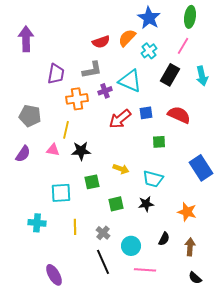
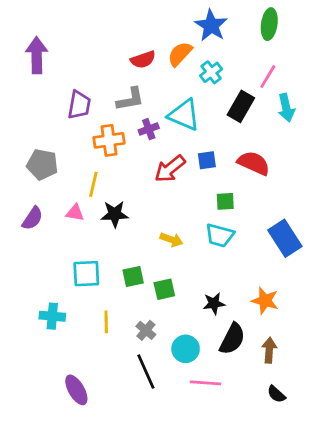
pink line: (183, 46) -> (268, 77), moved
cyan trapezoid: (153, 179) -> (220, 235), moved
green square: (92, 182) -> (133, 276), moved
black star: (146, 204) -> (214, 303), moved
black semicircle: (164, 239) -> (232, 339), size x1.6

